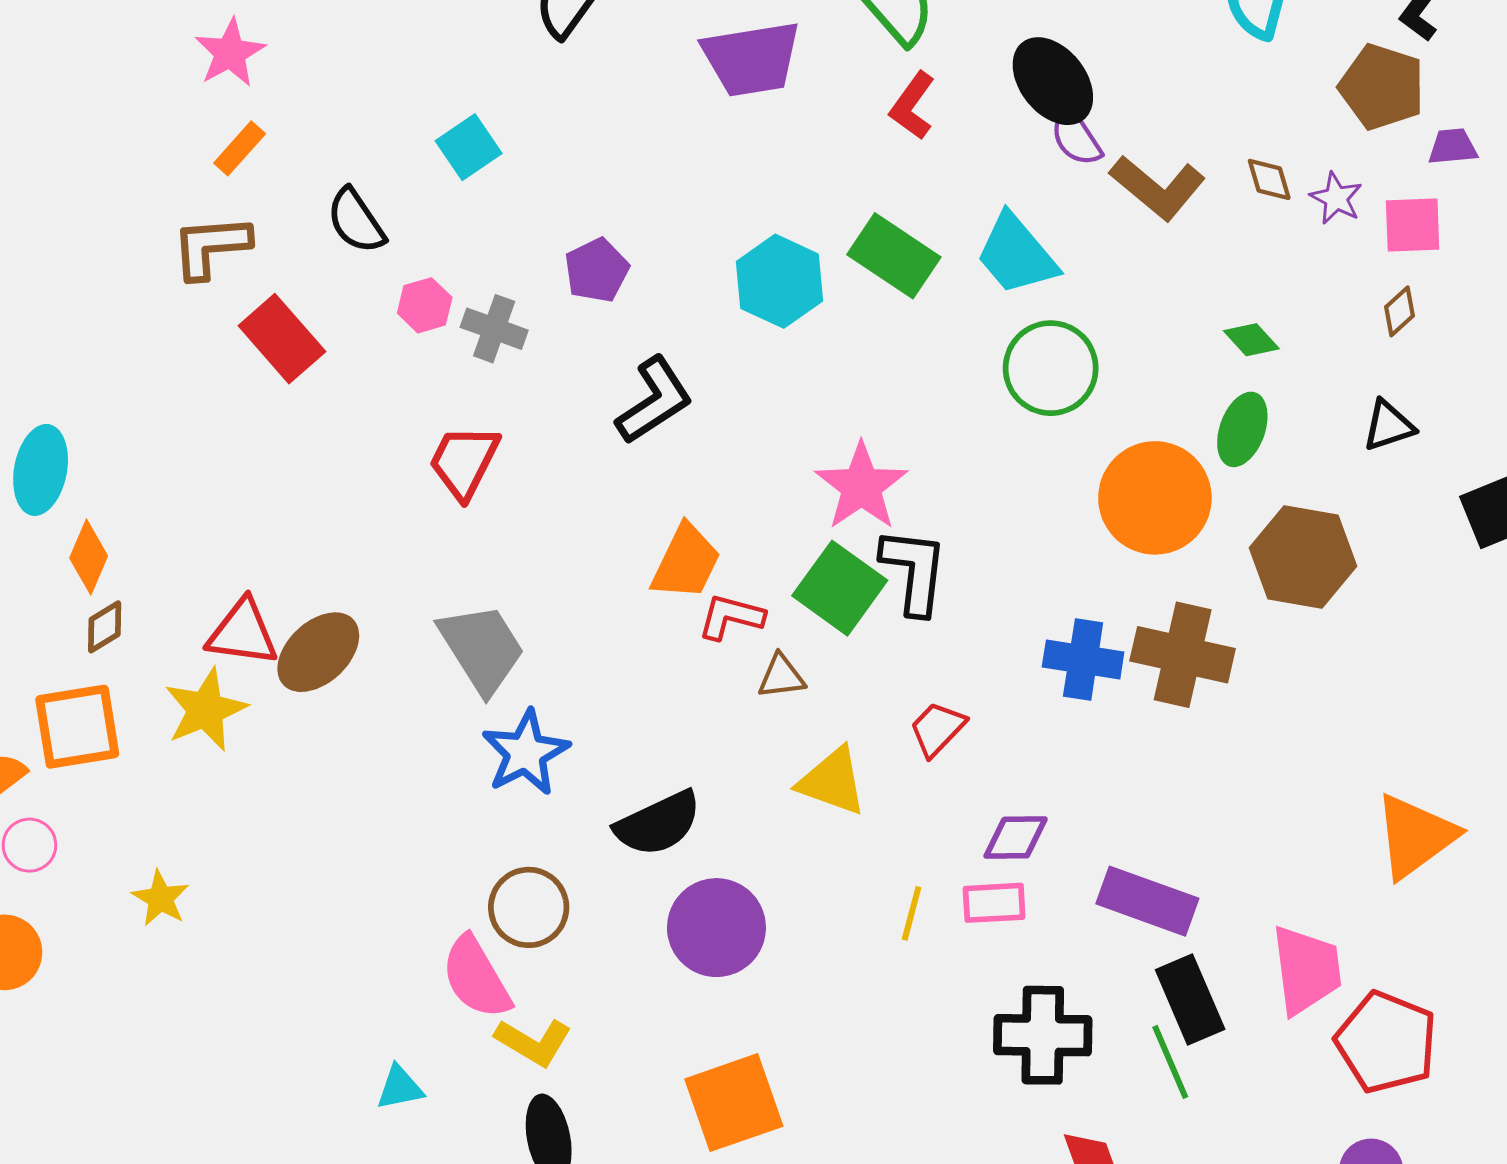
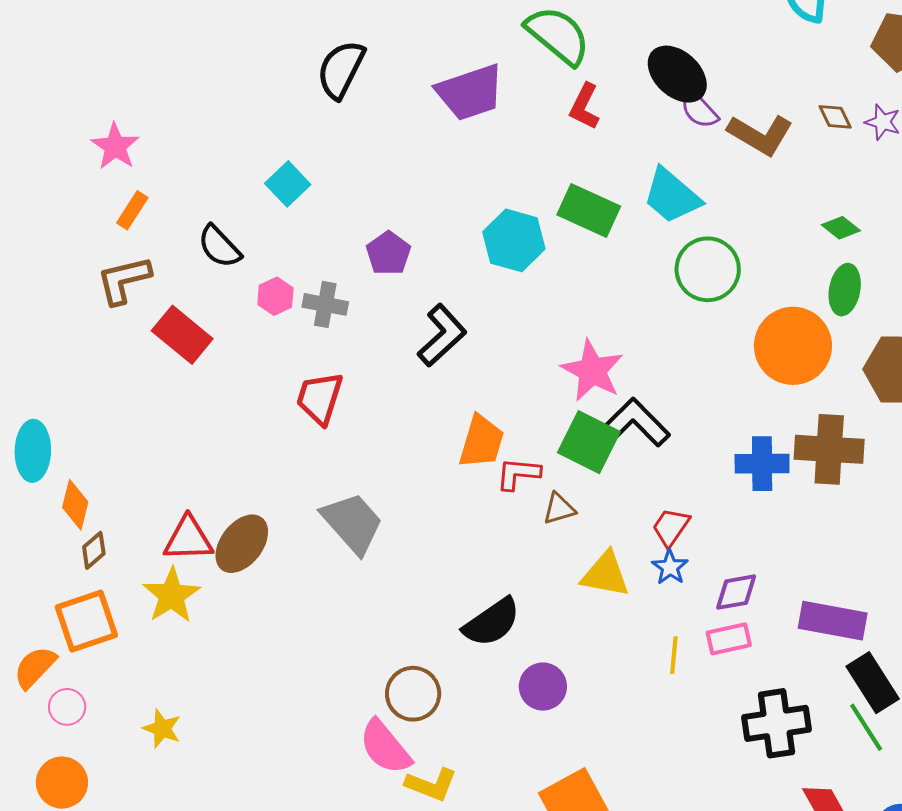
black L-shape: (914, 571) -> (637, 422), turned -42
blue star: (526, 753) -> (670, 567), moved, size x0.6
purple circle: (716, 928) -> (543, 687), size x0.7

